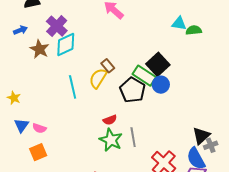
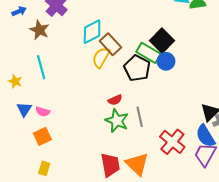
cyan diamond: (66, 45) -> (92, 32), moved
brown rectangle: (108, 66) -> (110, 44), size x1.5
cyan line: (73, 87) -> (41, 67), moved

